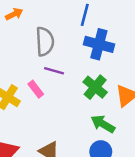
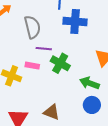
green cross: (95, 87) -> (60, 63), moved
pink rectangle: (36, 89) -> (32, 66), turned -32

